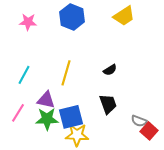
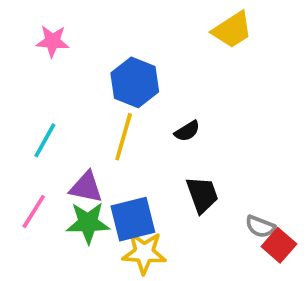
blue hexagon: (72, 17) -> (135, 82), moved
black semicircle: (110, 70) -> (187, 131), moved

